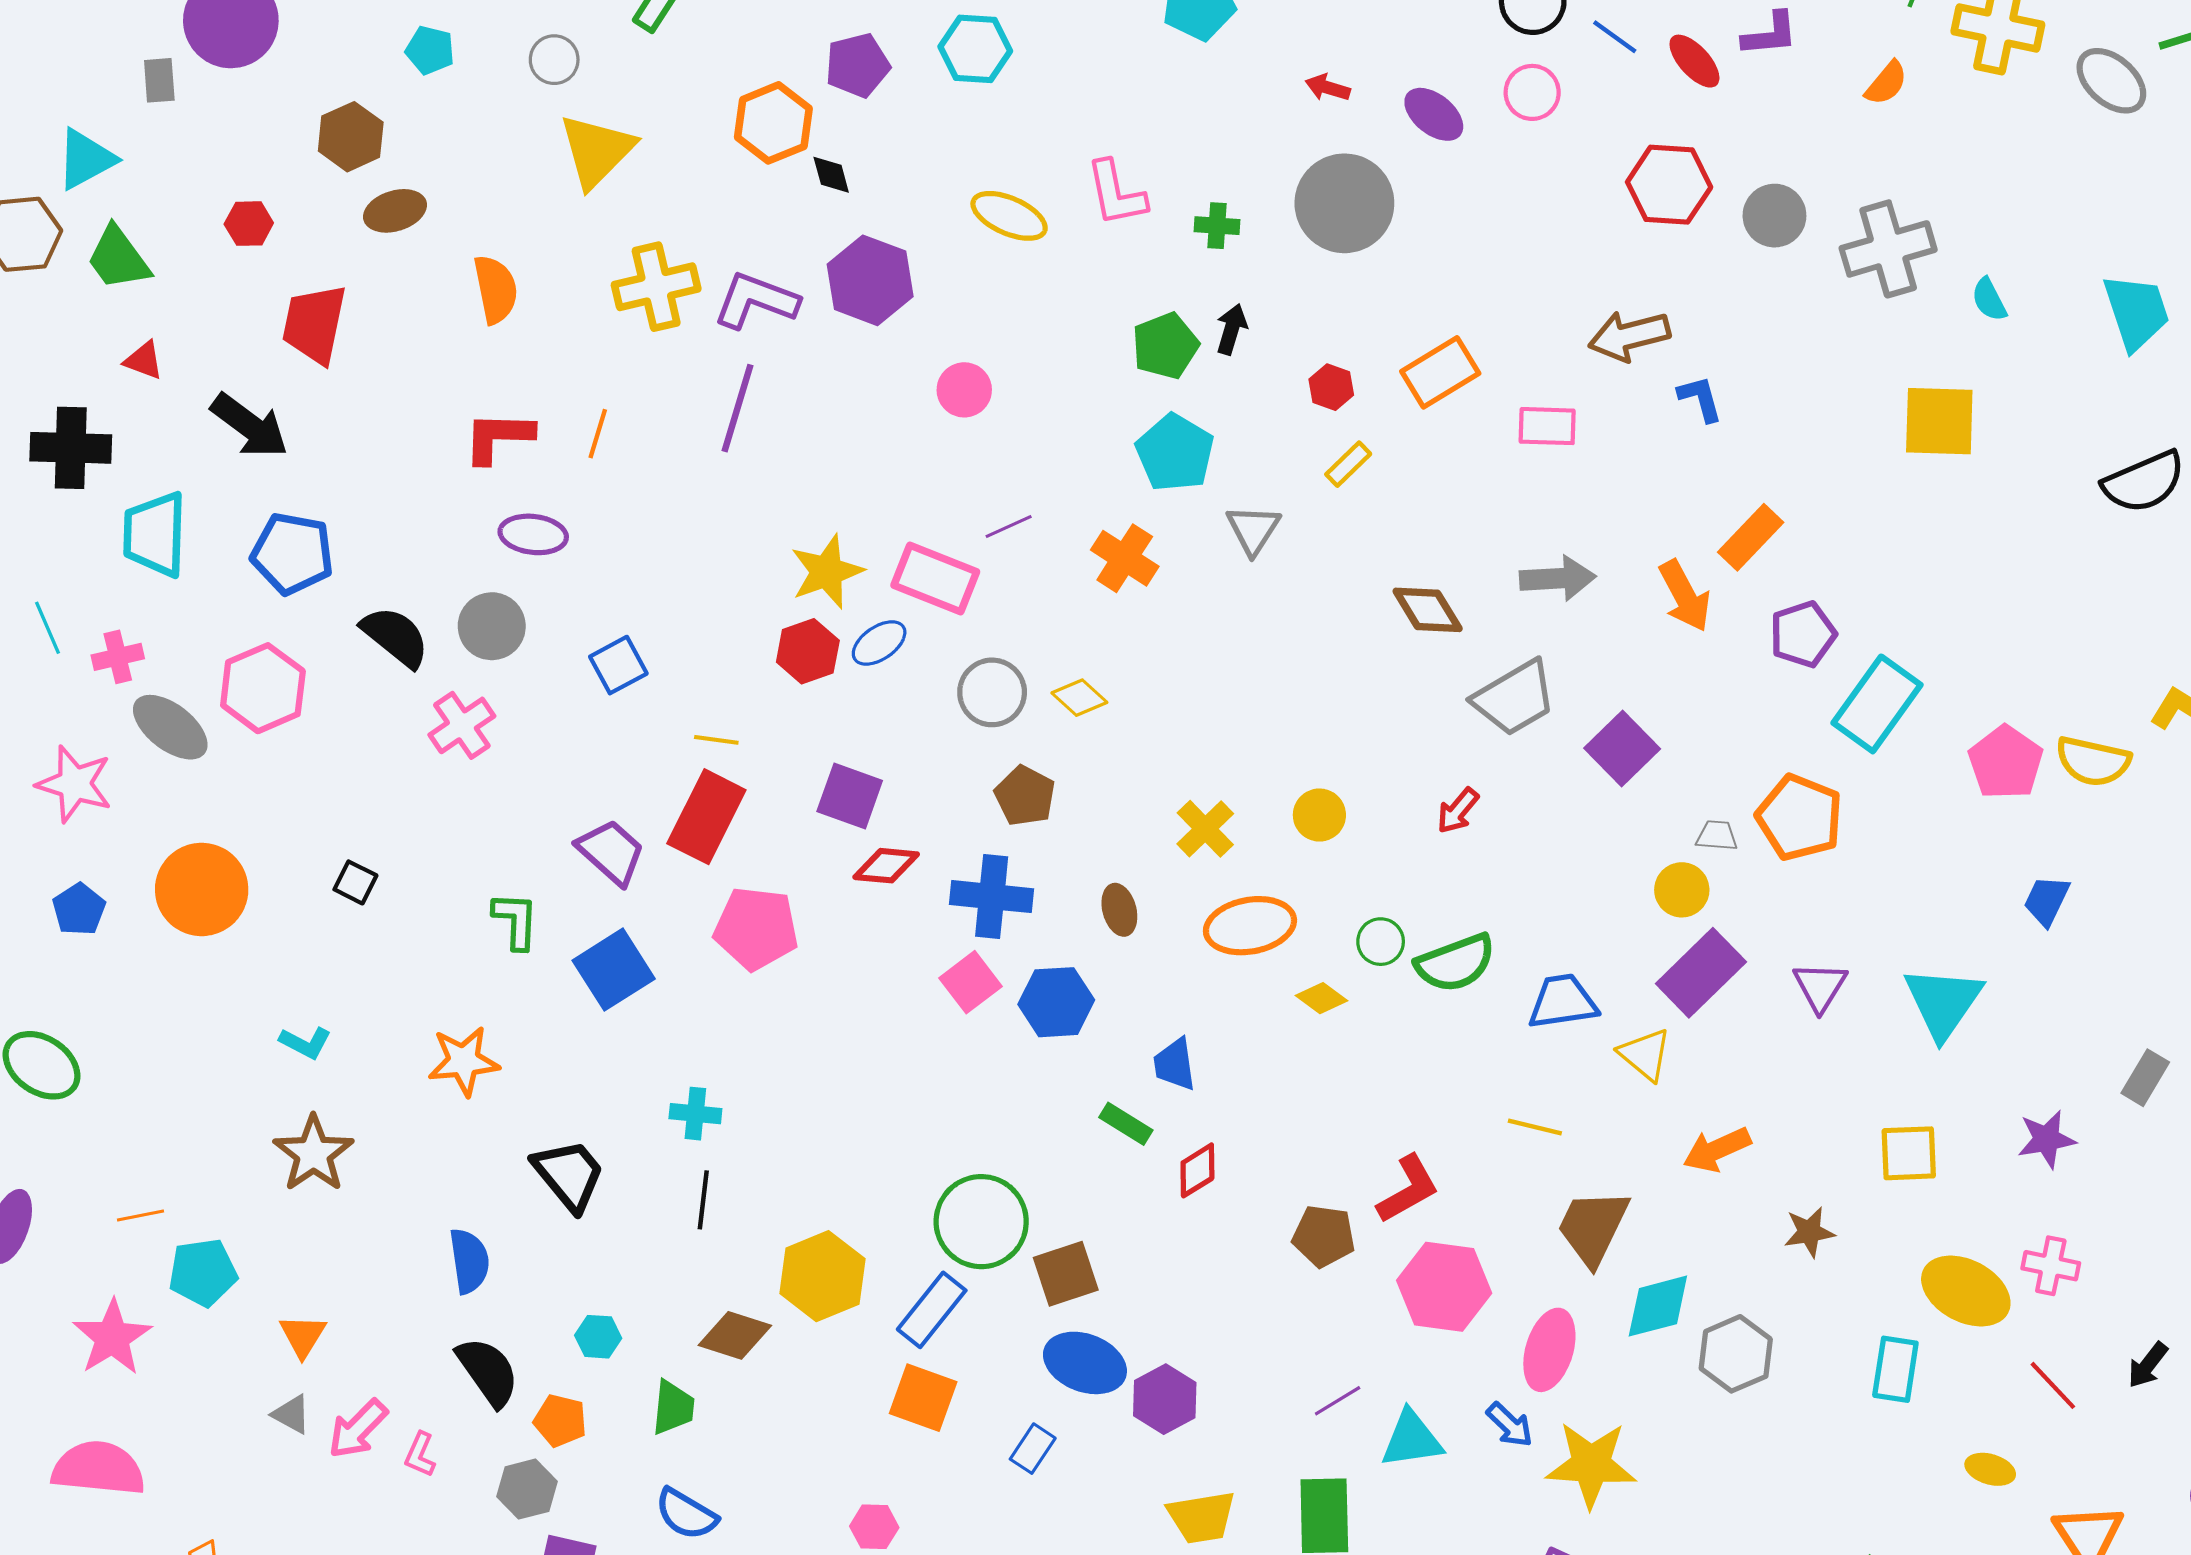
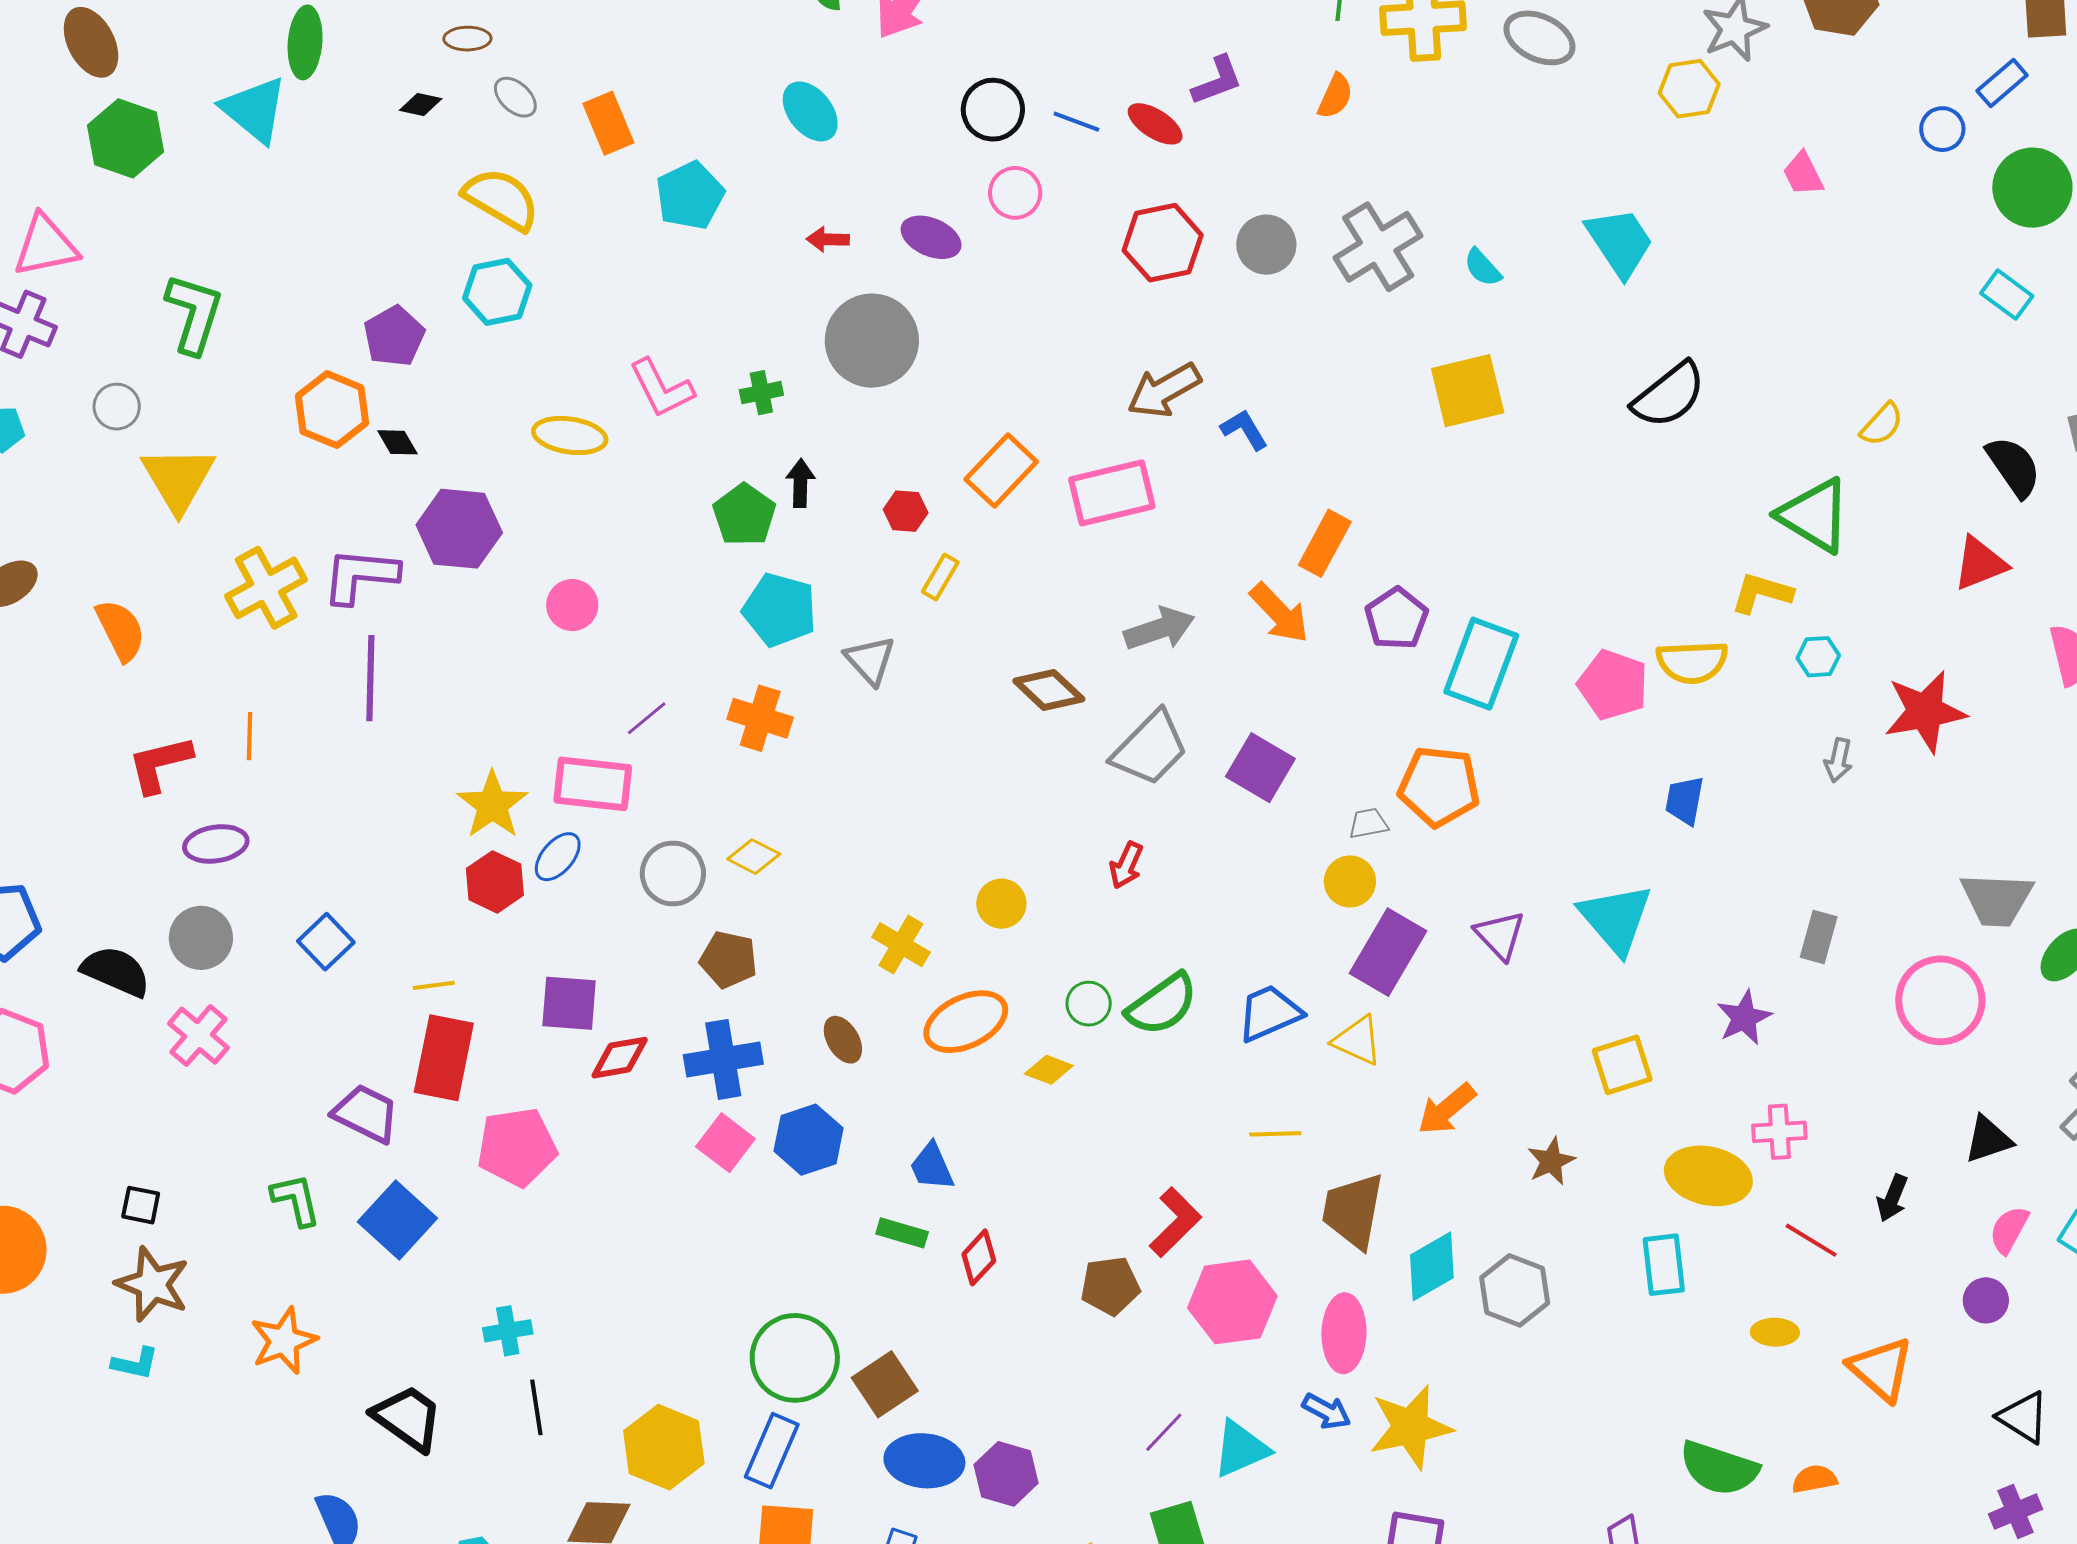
pink rectangle: (1547, 426) -> (1112, 493), size x1.5
brown star: (313, 1154) -> (152, 1284), moved

